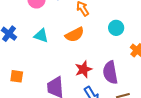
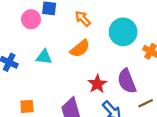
cyan circle: (116, 28) -> (123, 32), size x1.6

